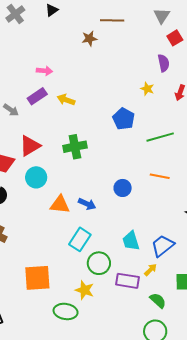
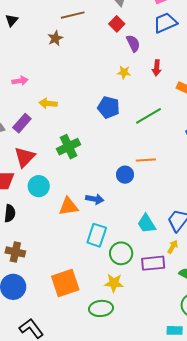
red square: (175, 38) -> (117, 24), moved
purple rectangle: (37, 96) -> (22, 123), moved
orange line: (160, 176) -> (146, 160), moved

